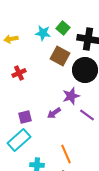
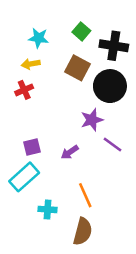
cyan star: (43, 33) -> (38, 38), moved
yellow arrow: (11, 39) -> (31, 64), moved
purple arrow: (54, 113) -> (70, 152), moved

